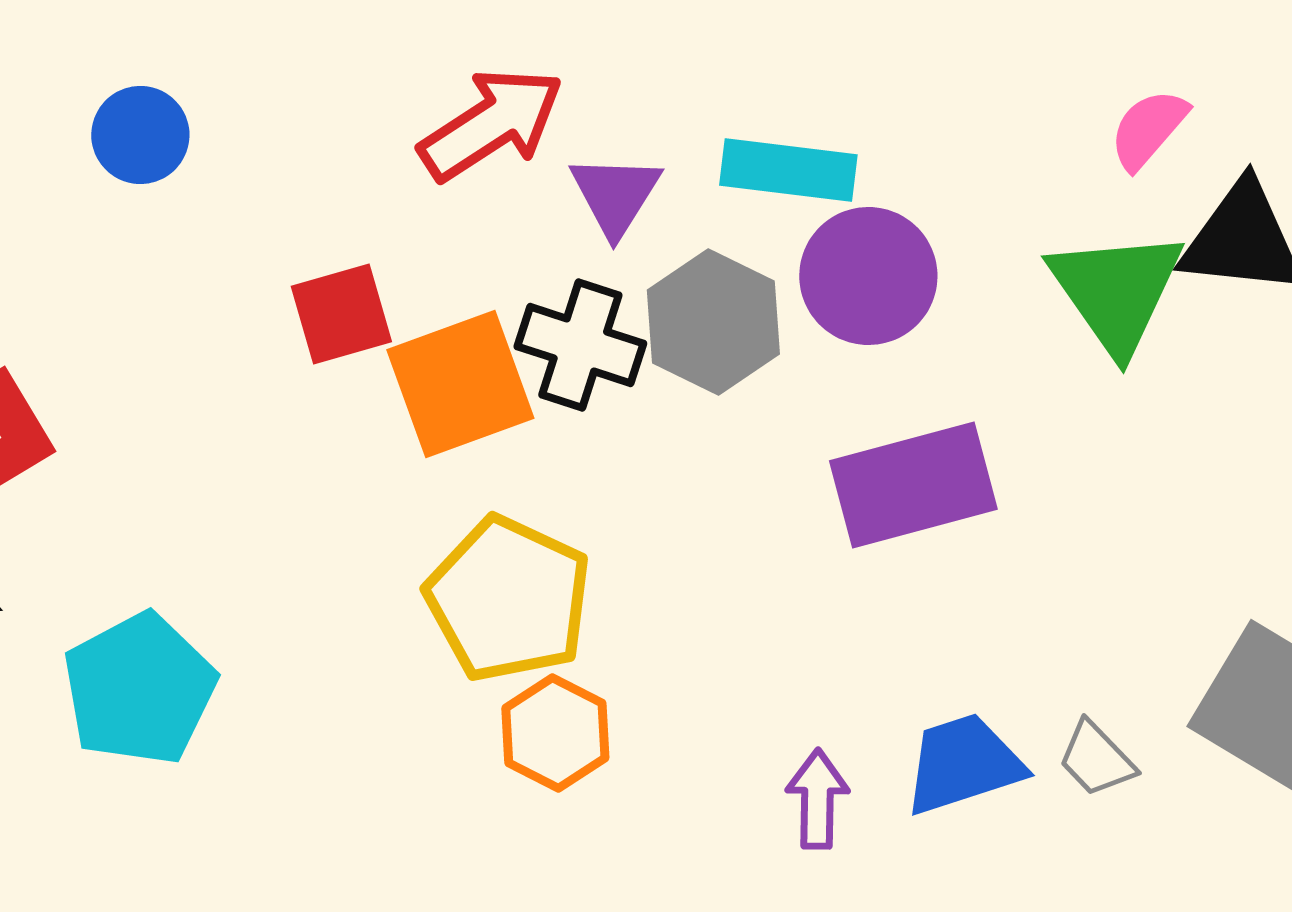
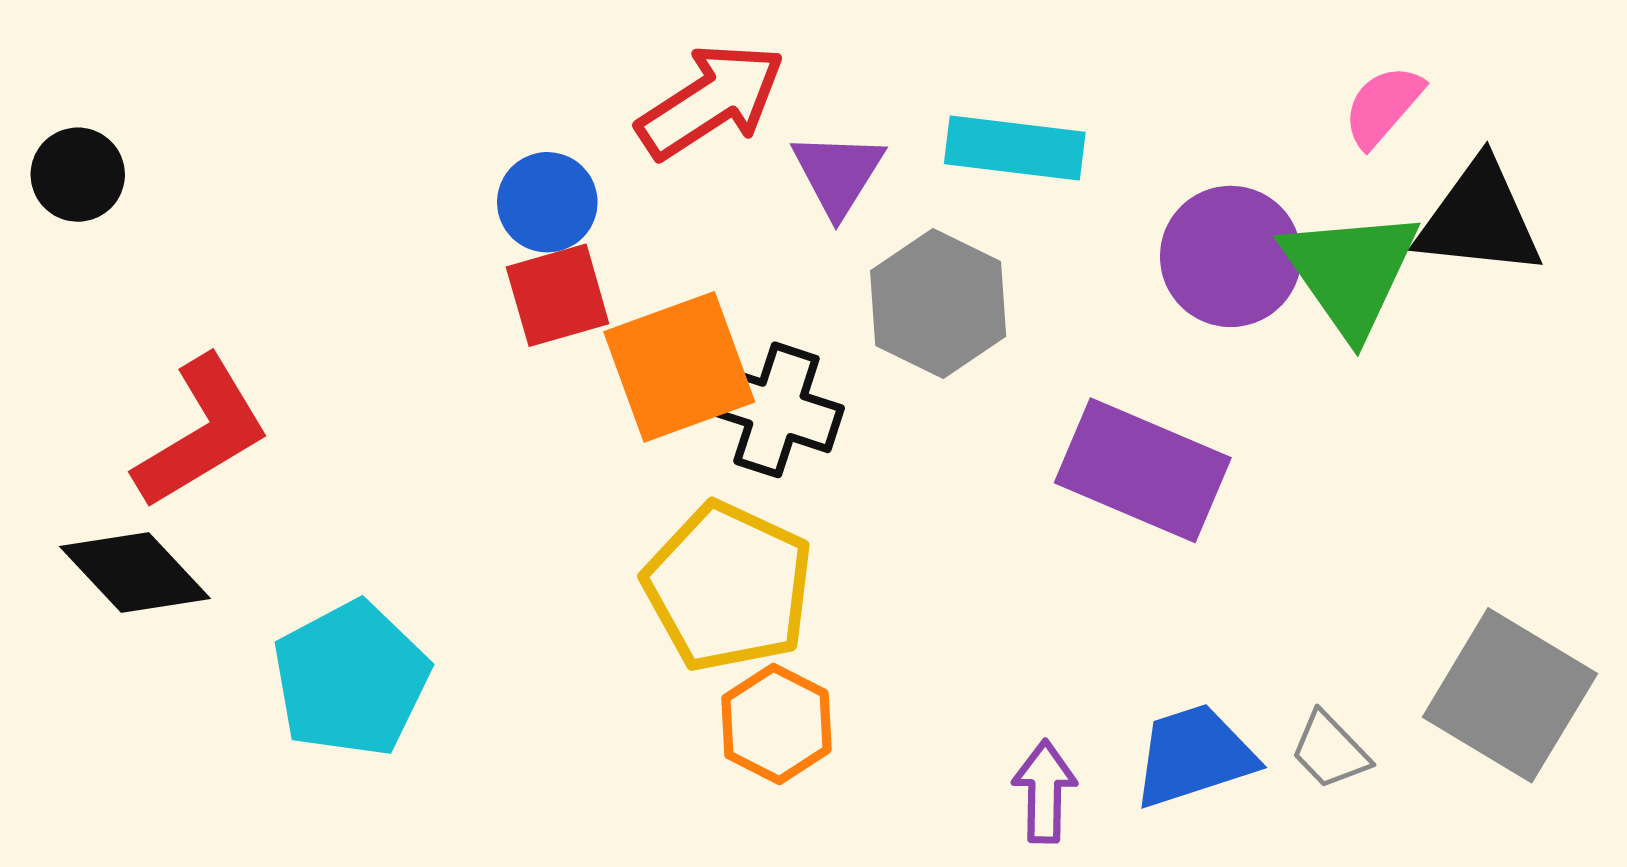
blue circle: (140, 135) -> (547, 202), moved
purple circle: (868, 276) -> (1231, 256), moved
black cross: (580, 345) -> (776, 410), moved
purple rectangle: (913, 485) -> (1143, 470), turned 38

